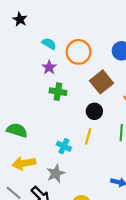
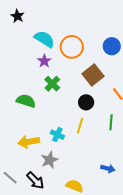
cyan semicircle: (49, 44) -> (44, 39), size x1.5
green cross: (58, 92) -> (52, 84), turned 35
green semicircle: (17, 130) -> (26, 101), moved
yellow arrow: (24, 163) -> (29, 142), moved

